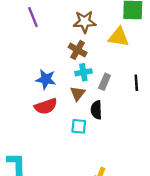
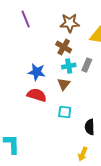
gray rectangle: (105, 82) -> (87, 65), moved
red semicircle: (46, 106) -> (37, 95), turned -144
black semicircle: (96, 110) -> (90, 127), moved

